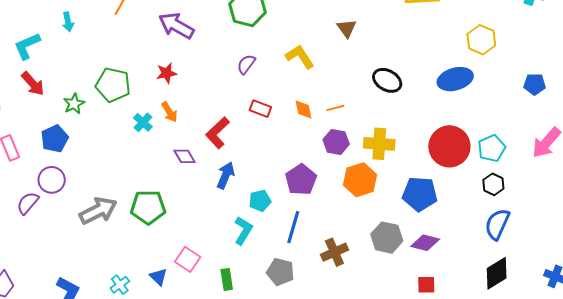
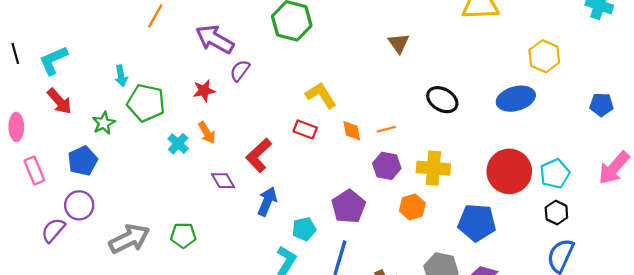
cyan arrow: (68, 22) -> (121, 76), moved
yellow L-shape: (300, 57) -> (321, 95), moved
purple semicircle: (246, 64) -> (240, 71), moved
orange hexagon: (360, 180) -> (412, 207), size x0.7
green pentagon: (148, 207) -> (183, 235), size x0.7

